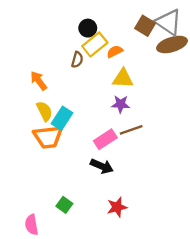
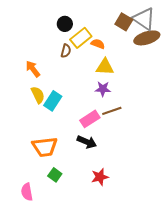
black circle: (88, 28) -> (65, 24), moved
orange semicircle: (115, 51) -> (98, 44), turned 48
orange trapezoid: (48, 137) -> (45, 147), moved

